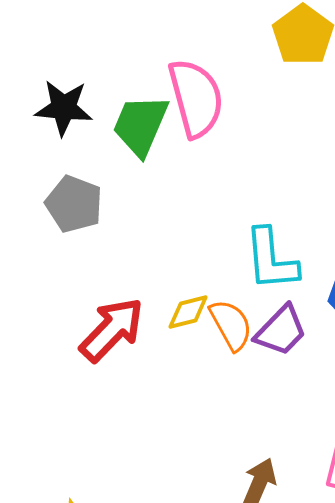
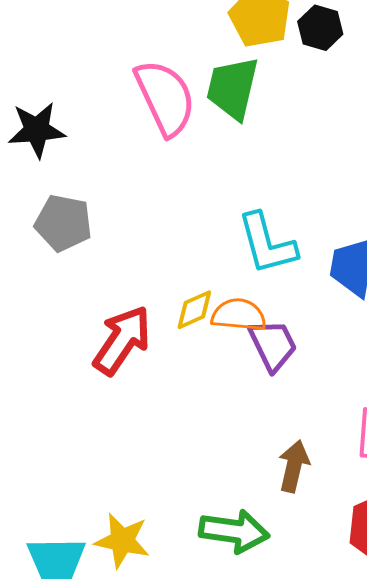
green trapezoid: (140, 125) -> (233, 88), moved
orange semicircle: (231, 325) -> (239, 315), turned -46
purple trapezoid: (281, 331) -> (273, 345), moved, turned -60

